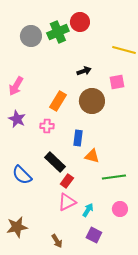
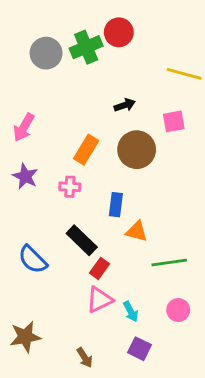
cyan arrow: (88, 210) -> (131, 312), turned 120

